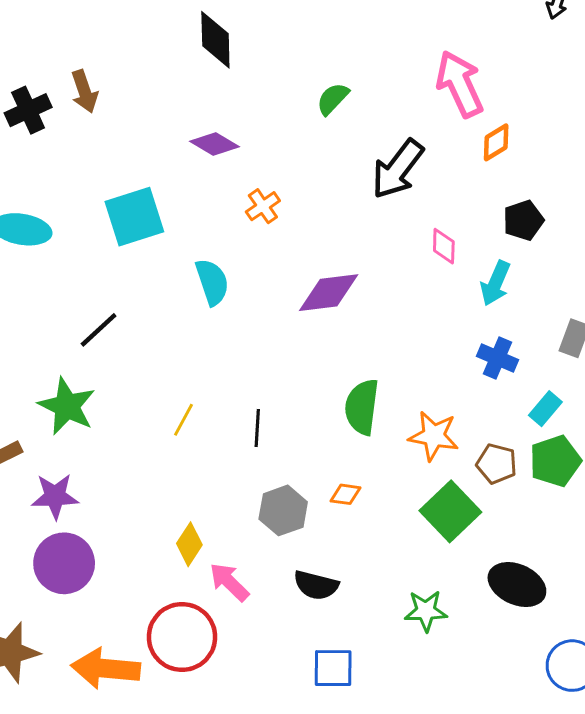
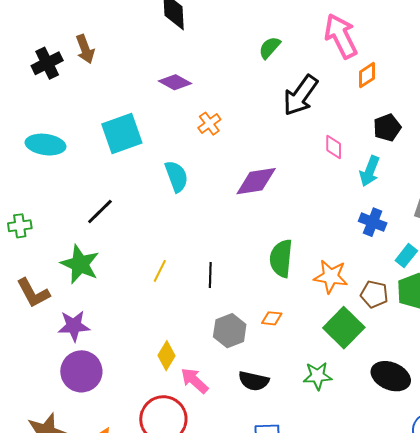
green semicircle: (333, 99) -> (270, 48), moved
green star: (426, 611) -> (317, 376), moved

